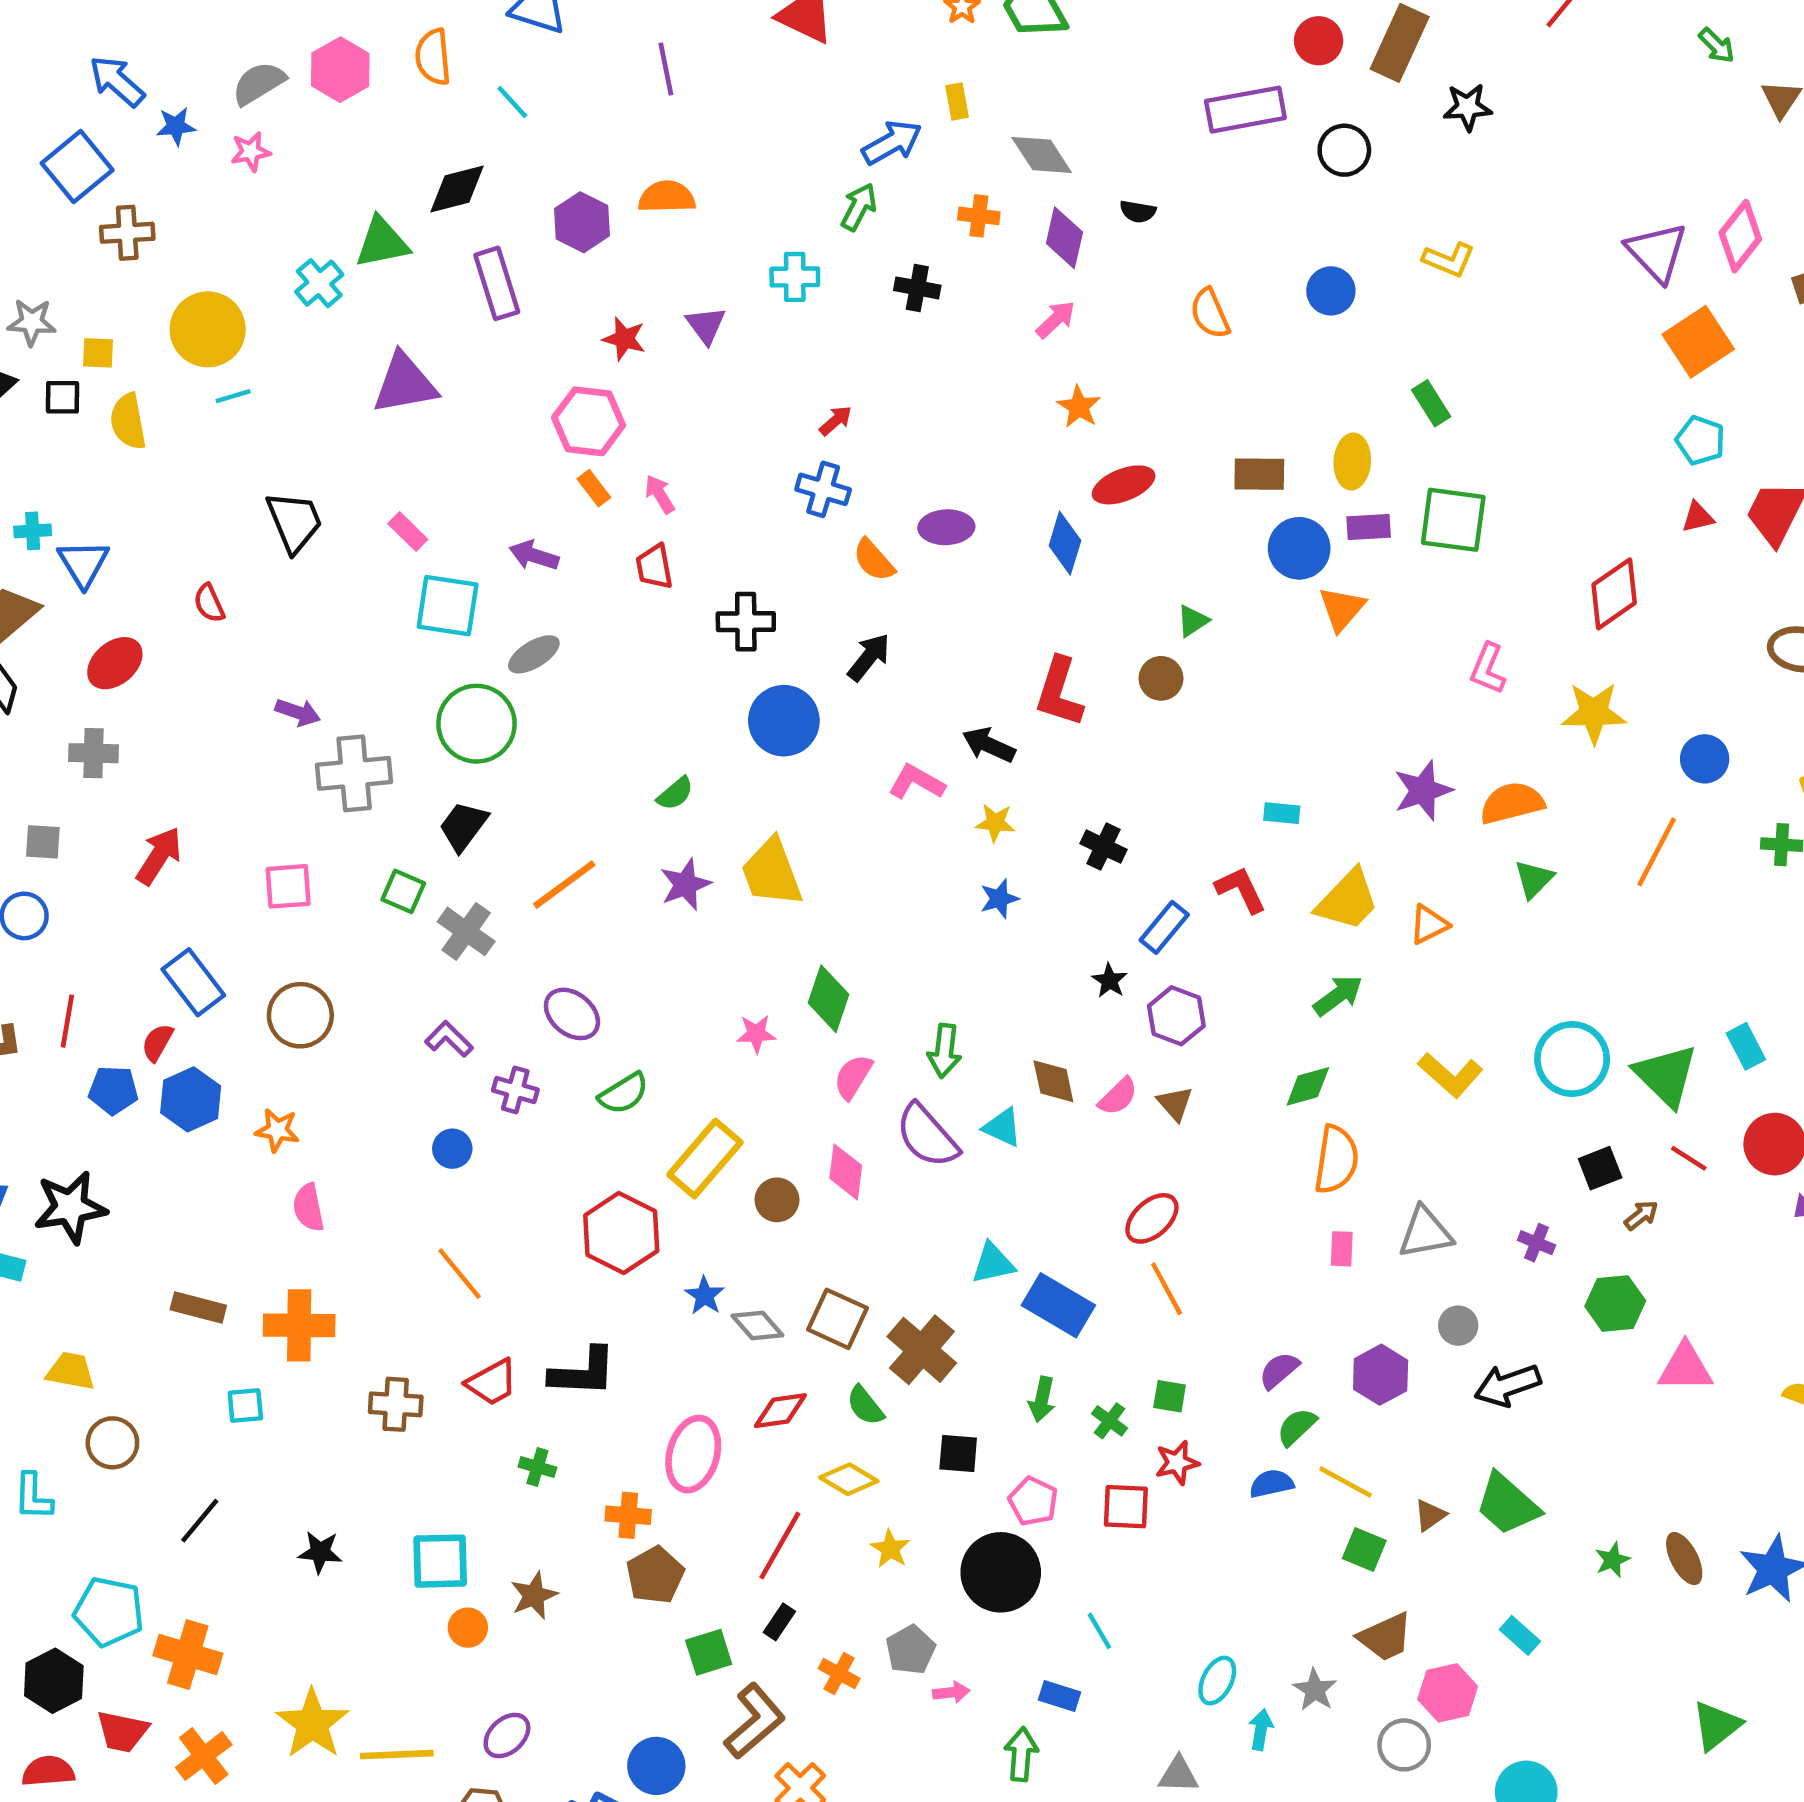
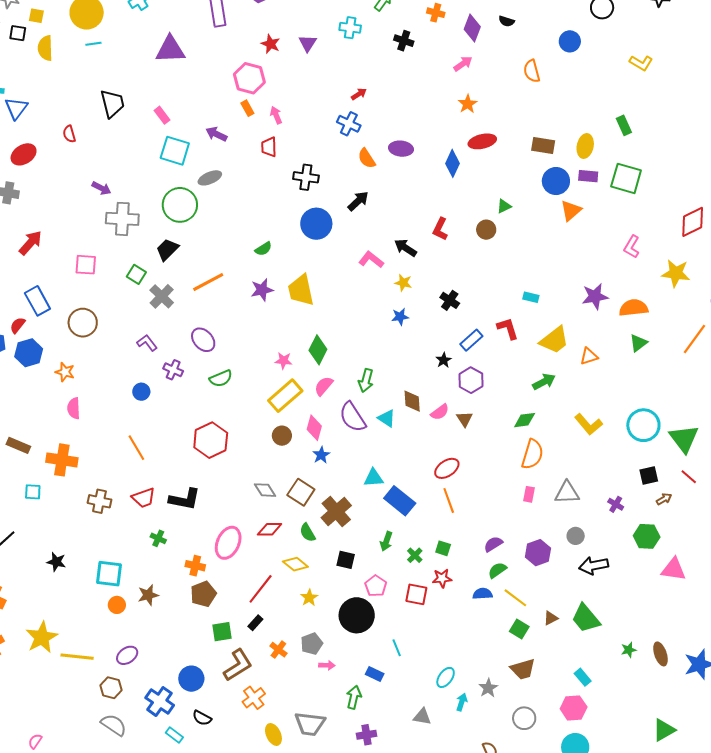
blue circle: (1331, 291) -> (570, 41), moved
red L-shape: (1059, 692) -> (440, 229), size x0.7
yellow rectangle: (705, 1159) -> (285, 396), moved
blue star: (705, 1296) -> (321, 455), moved
pink hexagon: (1448, 1693) -> (574, 708), moved

